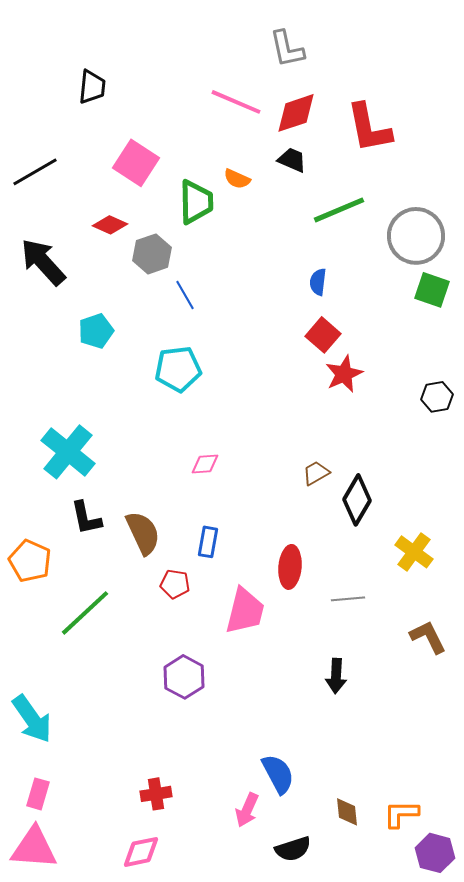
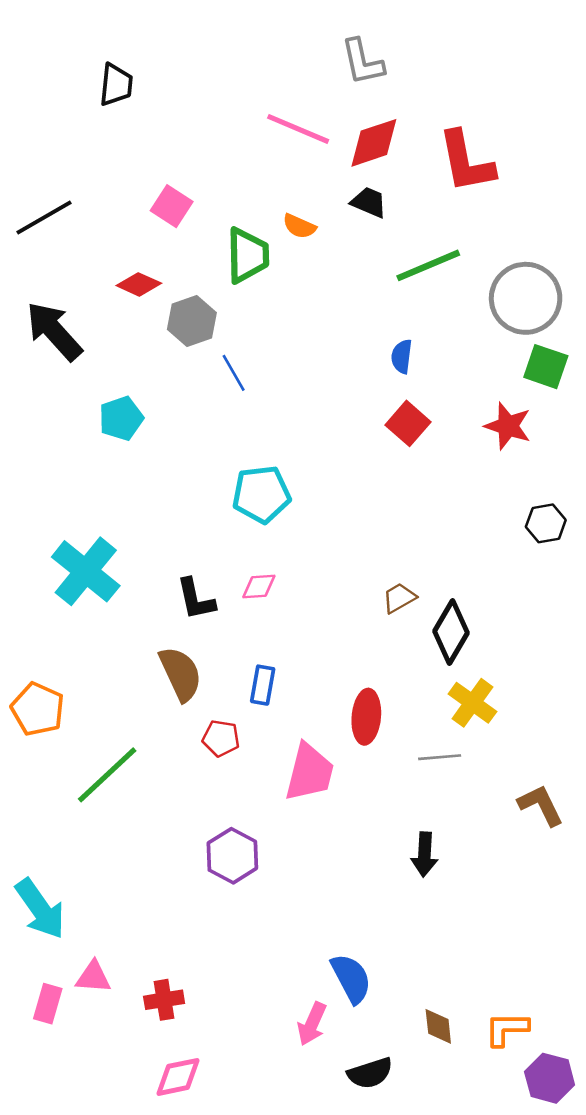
black trapezoid: (92, 87) -> (116, 85), moved
pink square: (136, 163) -> (172, 206), size x0.7
cyan pentagon: (178, 369) -> (261, 494), moved
red star: (344, 374) -> (508, 426), moved, turned -30
black hexagon: (437, 397) -> (546, 523), moved
black L-shape: (86, 518) -> (196, 599), moved
yellow cross: (414, 552) -> (472, 703), moved
red cross: (156, 794) -> (164, 1000), moved
pink triangle: (34, 848) -> (93, 977), moved, size x0.6

